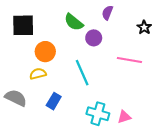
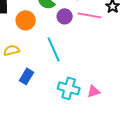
orange circle: (45, 52) -> (26, 20), moved
pink line: (129, 60) -> (90, 15), moved

